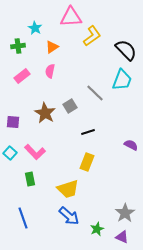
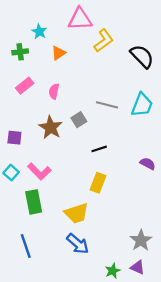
pink semicircle: (50, 71) -> (54, 91), moved
cyan trapezoid: (122, 80) -> (142, 105), moved
gray line: (95, 93) -> (107, 105), turned -30
green rectangle: (30, 179) -> (34, 202), size x1.5
green star: (97, 229) -> (113, 271), moved

